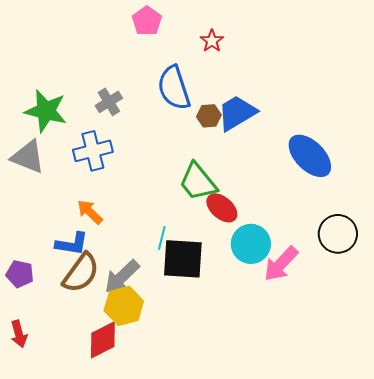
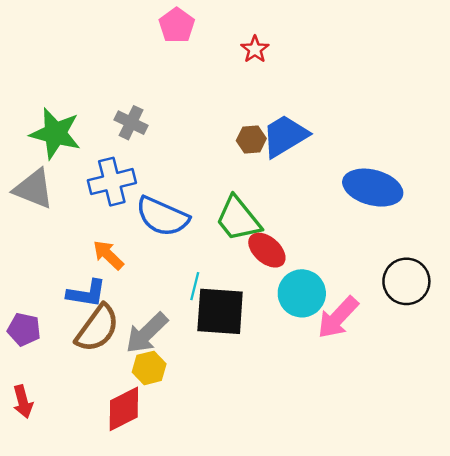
blue semicircle: (174, 88) -> (162, 216), moved, turned -48
gray cross: (109, 102) -> (131, 123), turned -32
blue ellipse: (310, 156) -> (373, 188), turned -30
yellow hexagon: (124, 306) -> (149, 368), size x0.7

